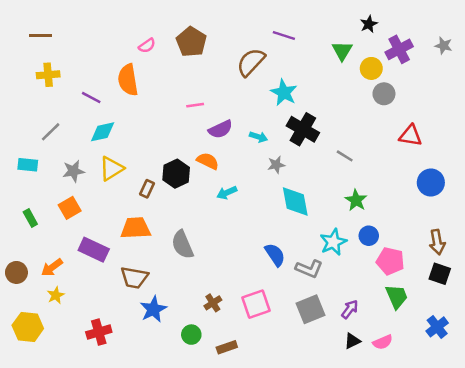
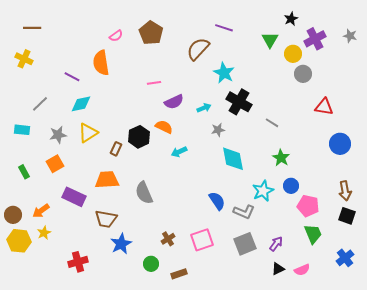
yellow cross: (48, 75) -> (24, 59), moved, turned 30
cyan arrow: (258, 137) -> (204, 108), turned -40
yellow hexagon: (28, 327) -> (19, 241), moved

